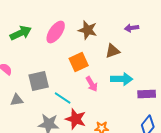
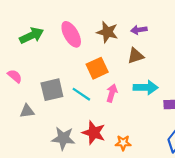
purple arrow: (132, 28) -> (139, 30), moved
pink ellipse: (56, 32) -> (71, 34), turned -65
pink arrow: (92, 84) -> (112, 93), turned -133
cyan line: (63, 98) -> (81, 94), moved

